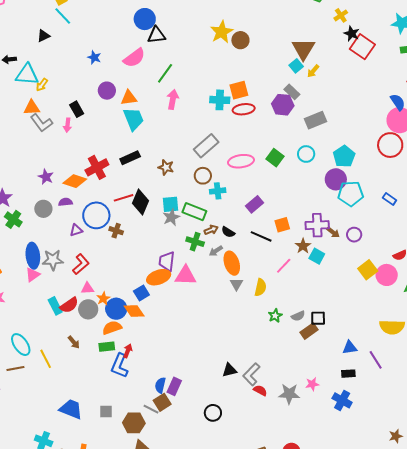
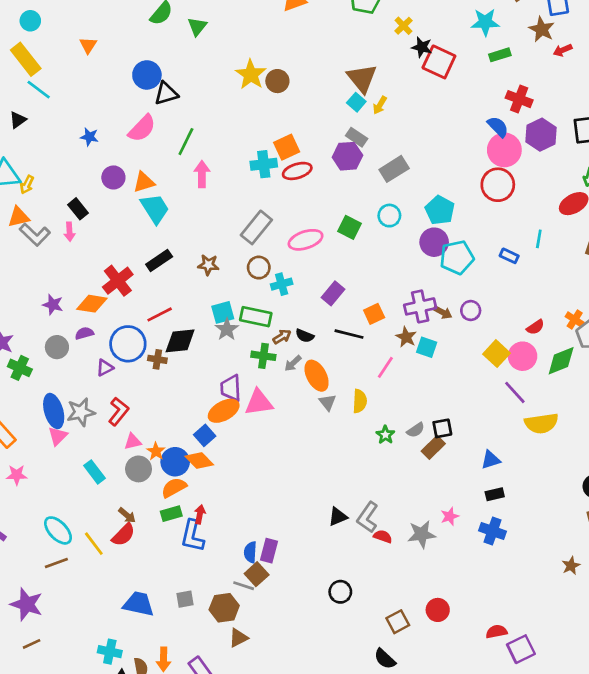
black diamond: (141, 202) -> (180, 341), moved, turned 70
red semicircle: (69, 305) -> (123, 535), moved
purple line: (376, 360) -> (515, 392), moved
black circle: (213, 413) -> (340, 592), moved

